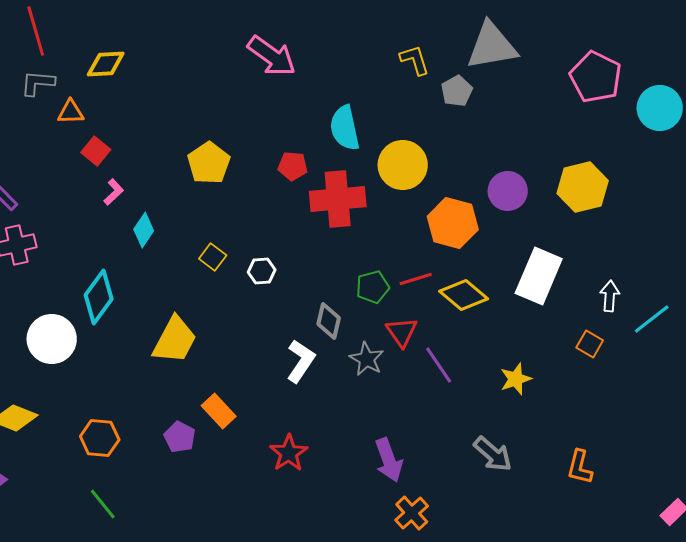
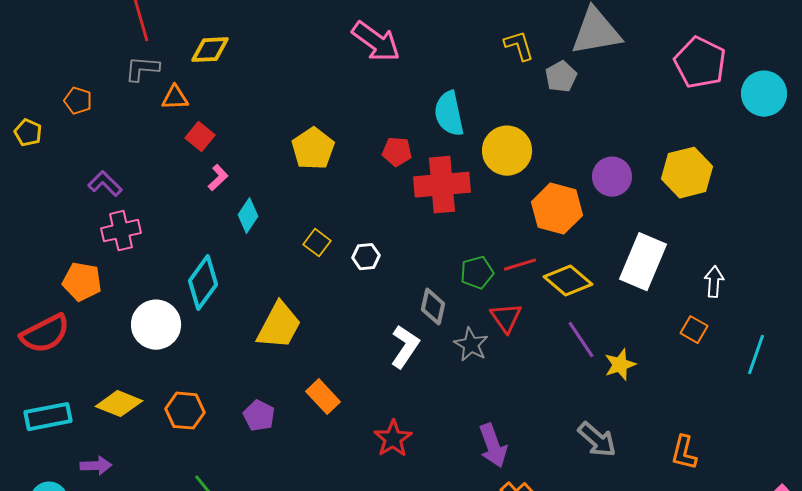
cyan line: (652, 319) -> (756, 355), moved, turned -33
purple line: (439, 365) -> (581, 340), moved
purple pentagon: (180, 437) -> (259, 416), moved
orange hexagon: (100, 438) -> (185, 411), moved

